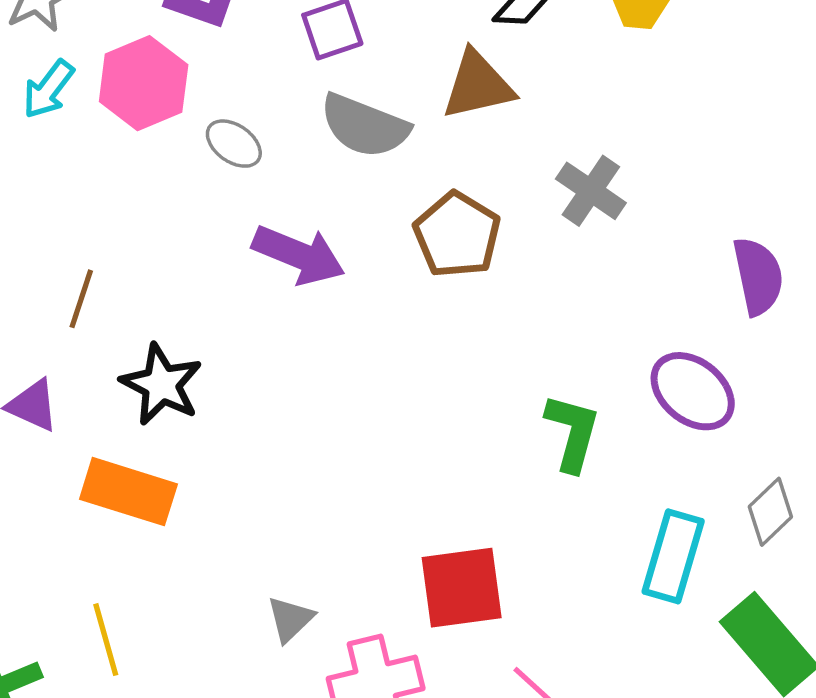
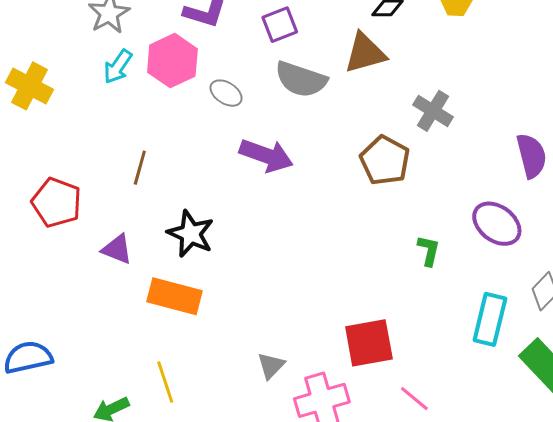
brown pentagon: (457, 235) -> (385, 160), moved
brown line: (81, 299) -> (140, 168), moved
green L-shape: (572, 432) -> (429, 251), size x0.7

